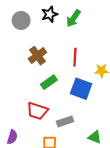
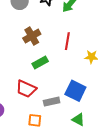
blue square: (81, 89) -> (75, 91), moved

